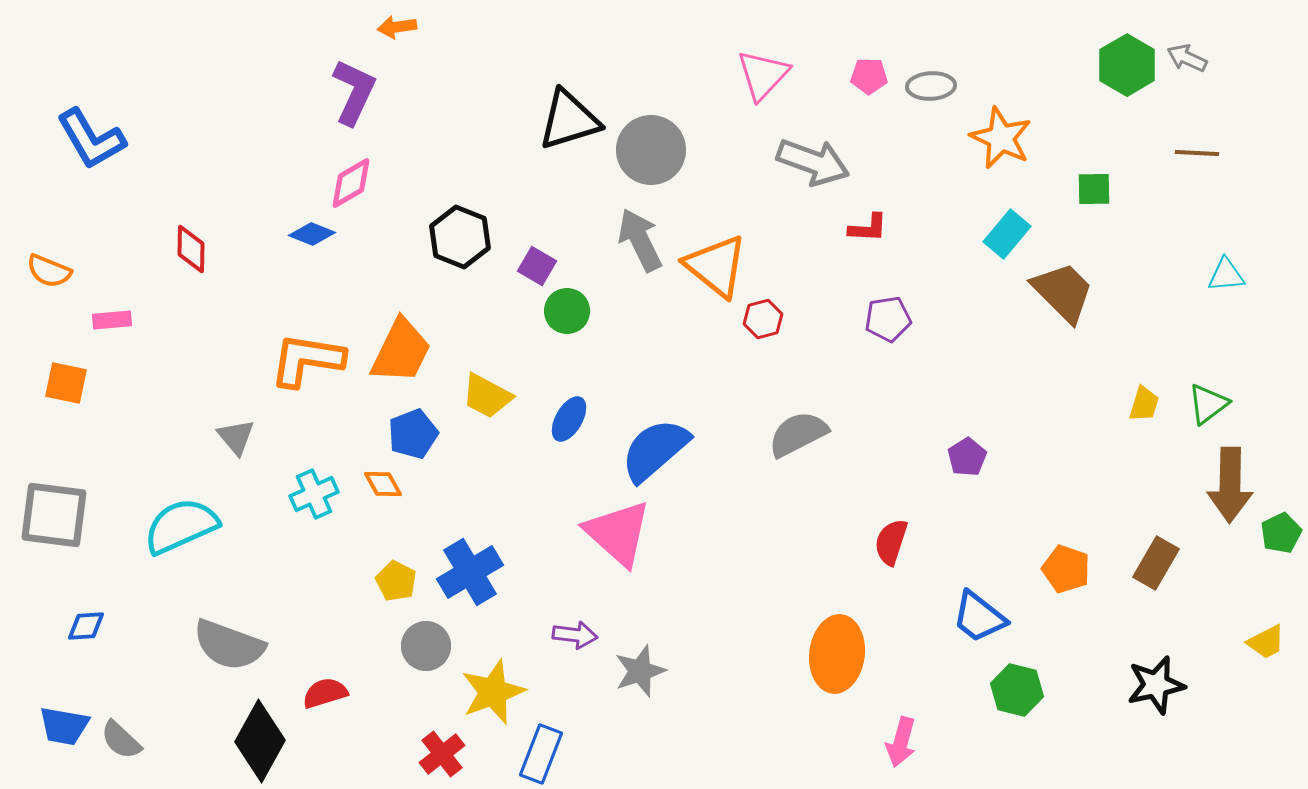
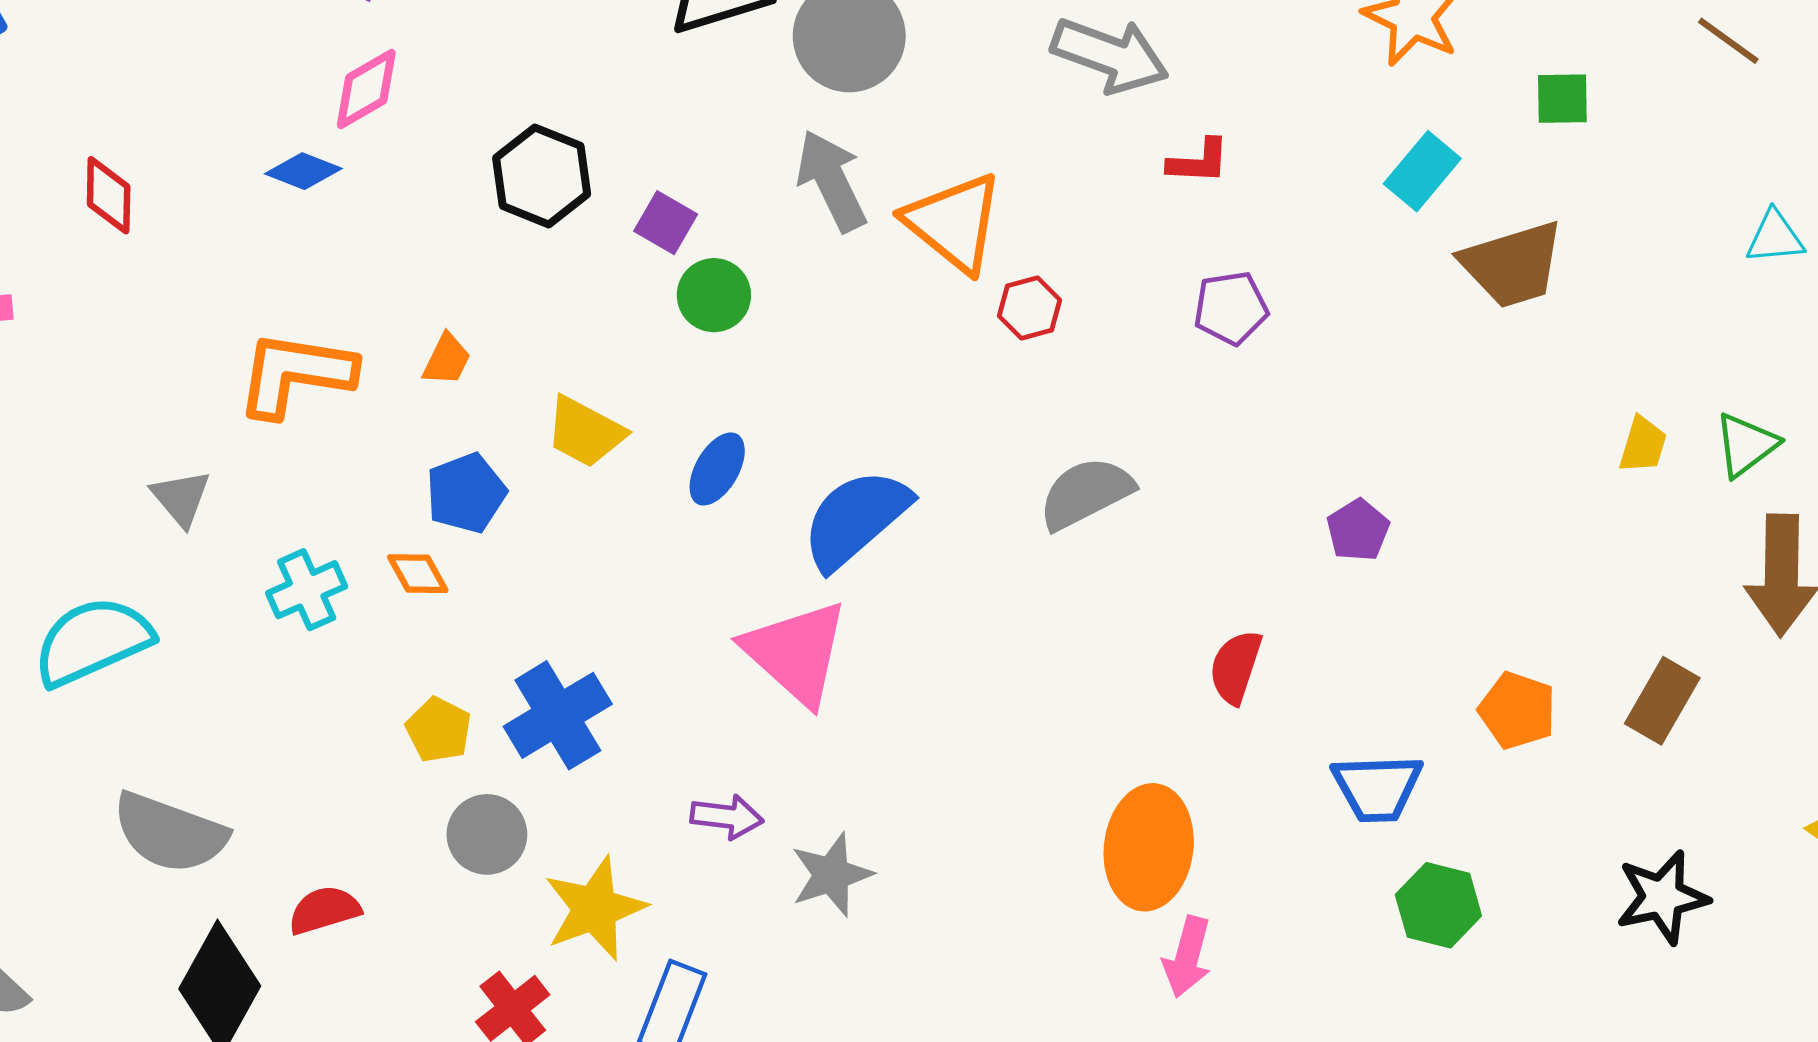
brown line: (1197, 153) -> (1728, 41), turned 33
brown trapezoid: (1063, 292) -> (1513, 264), turned 118
orange trapezoid: (401, 351) -> (447, 359), size x0.5
blue trapezoid: (979, 617) -> (1377, 788), turned -40
pink arrow: (901, 742) -> (1187, 957), moved

